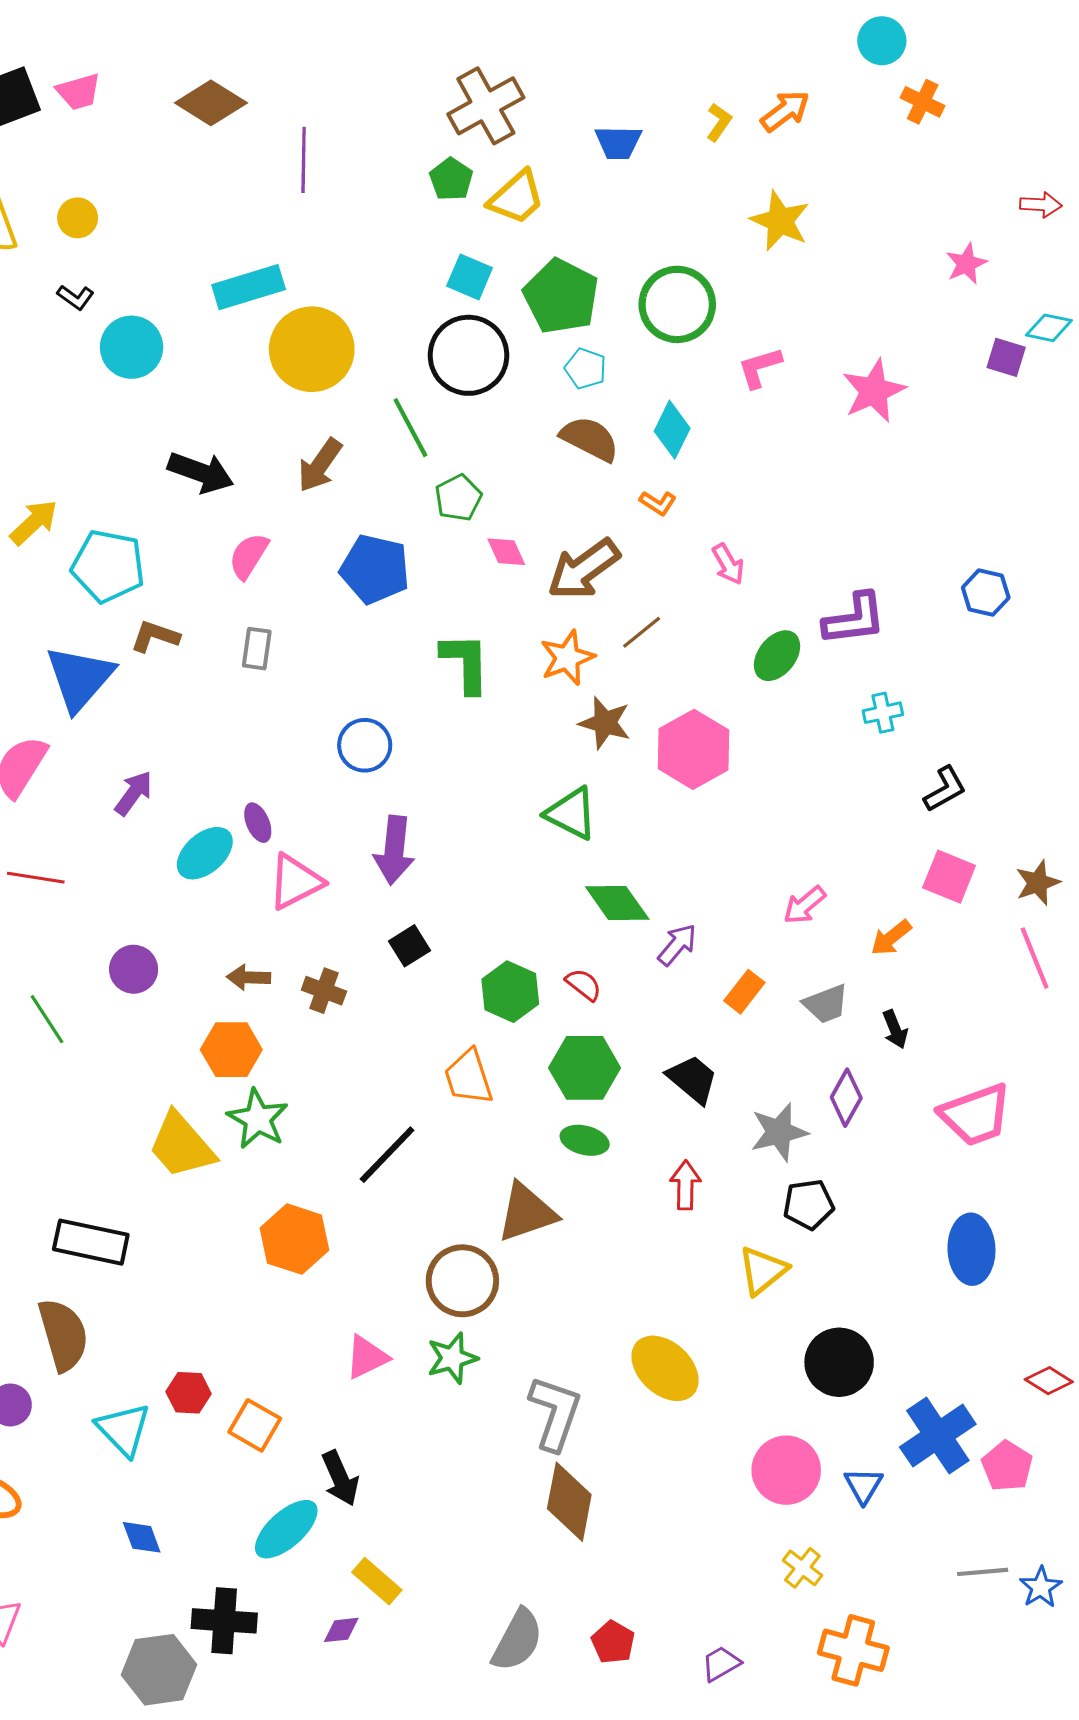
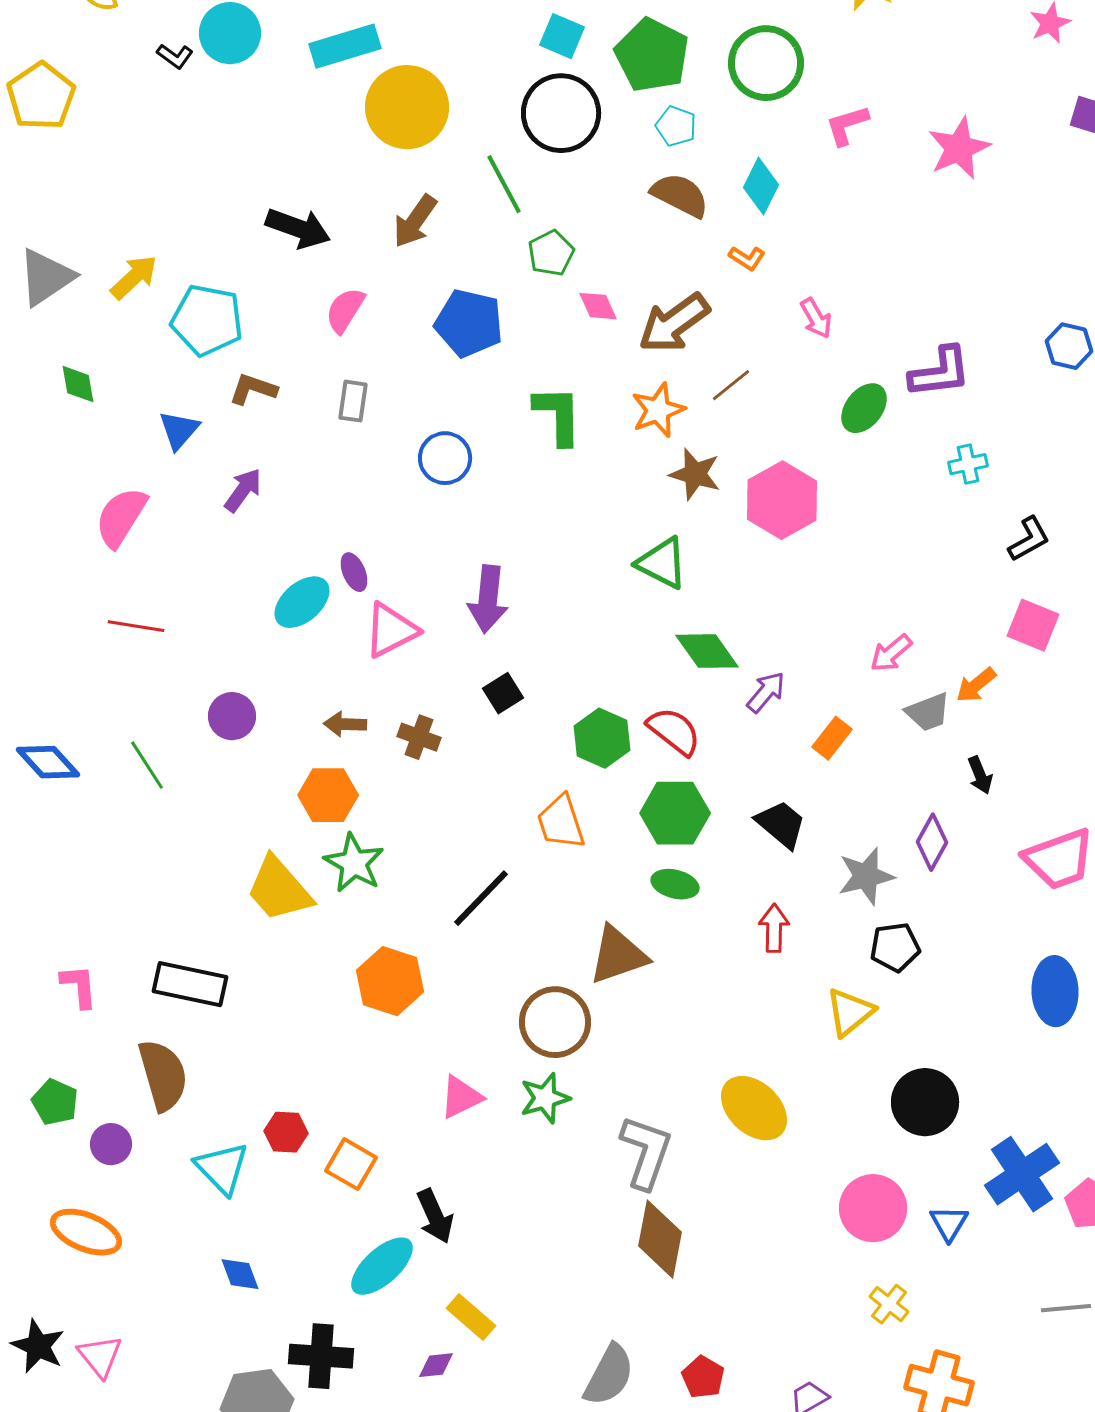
cyan circle: (132, 347) -> (230, 33), moved
blue triangle: (80, 678) -> (179, 430), size x0.6
blue circle: (365, 745) -> (445, 458), moved
purple arrow: (134, 793) -> (243, 490), moved
red semicircle: (584, 985) -> (674, 731), size x1.5
gray trapezoid: (826, 1004) -> (928, 712), moved

